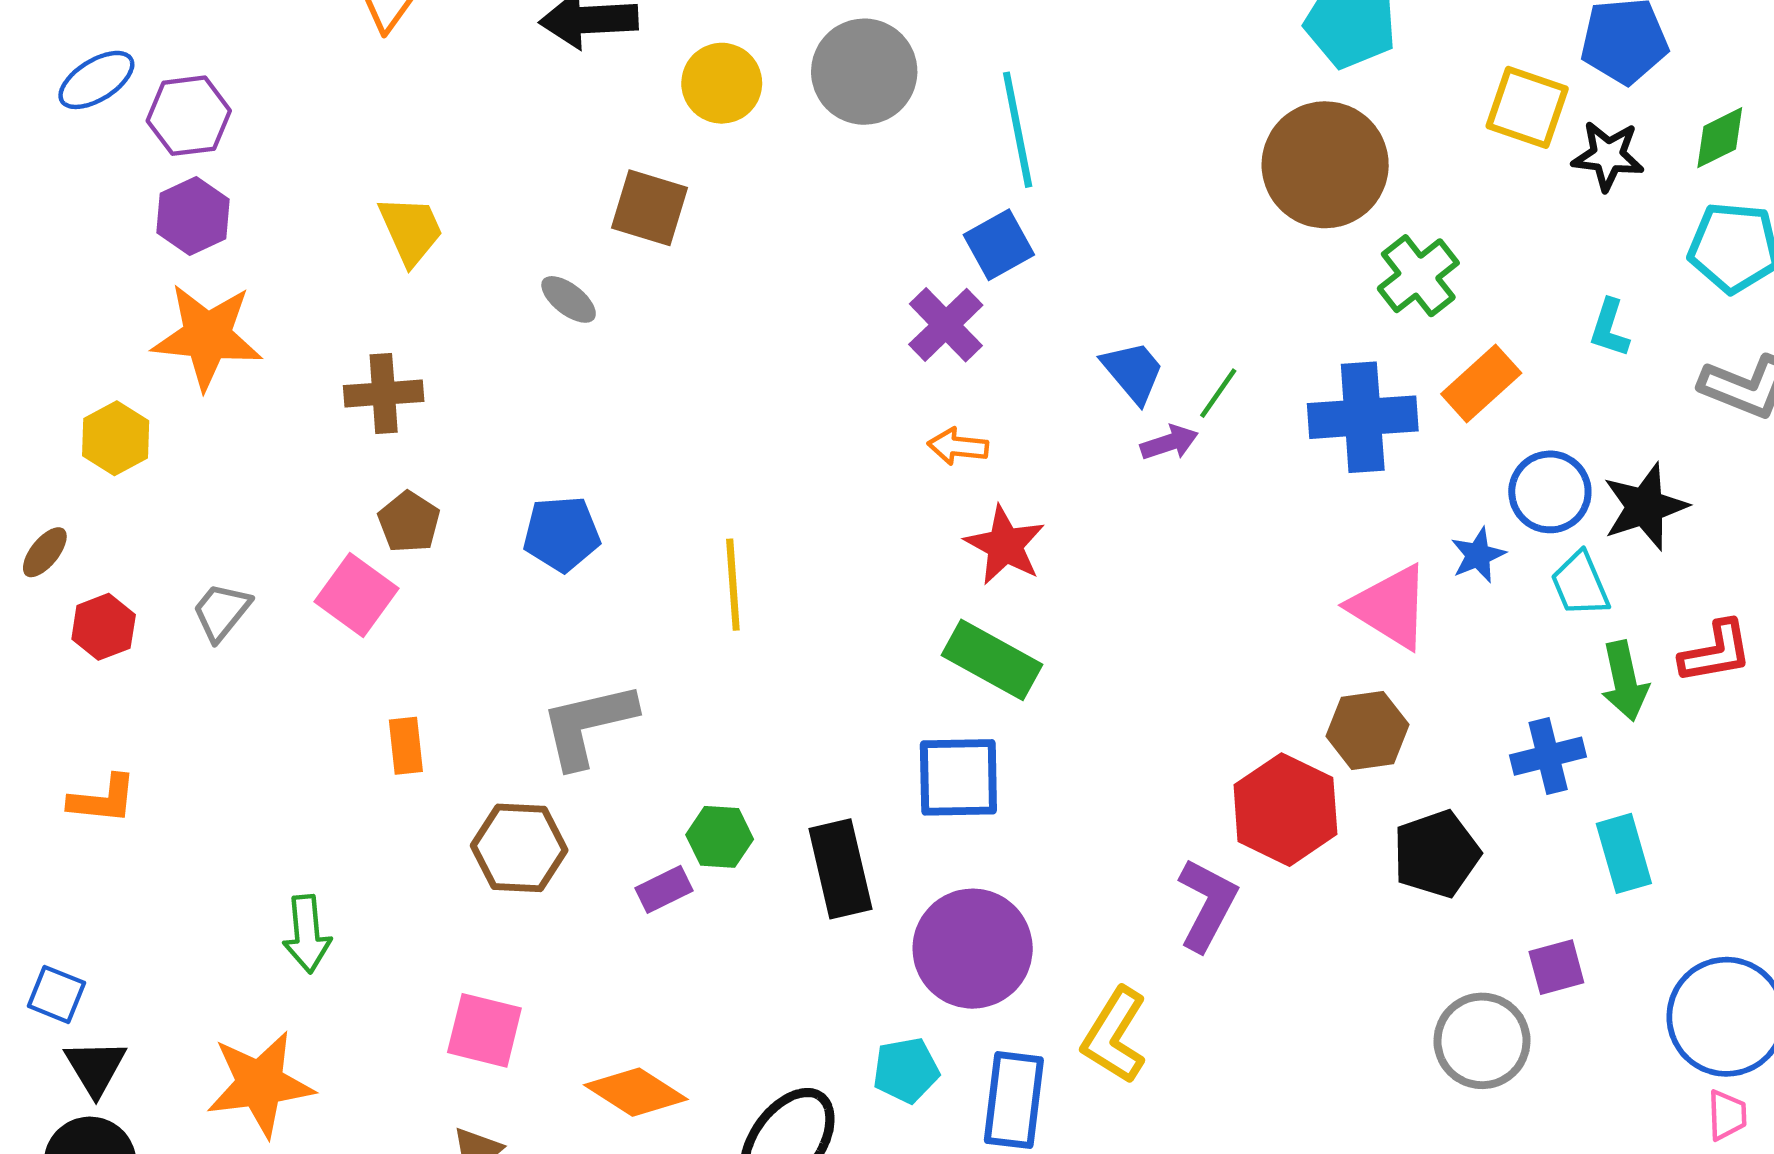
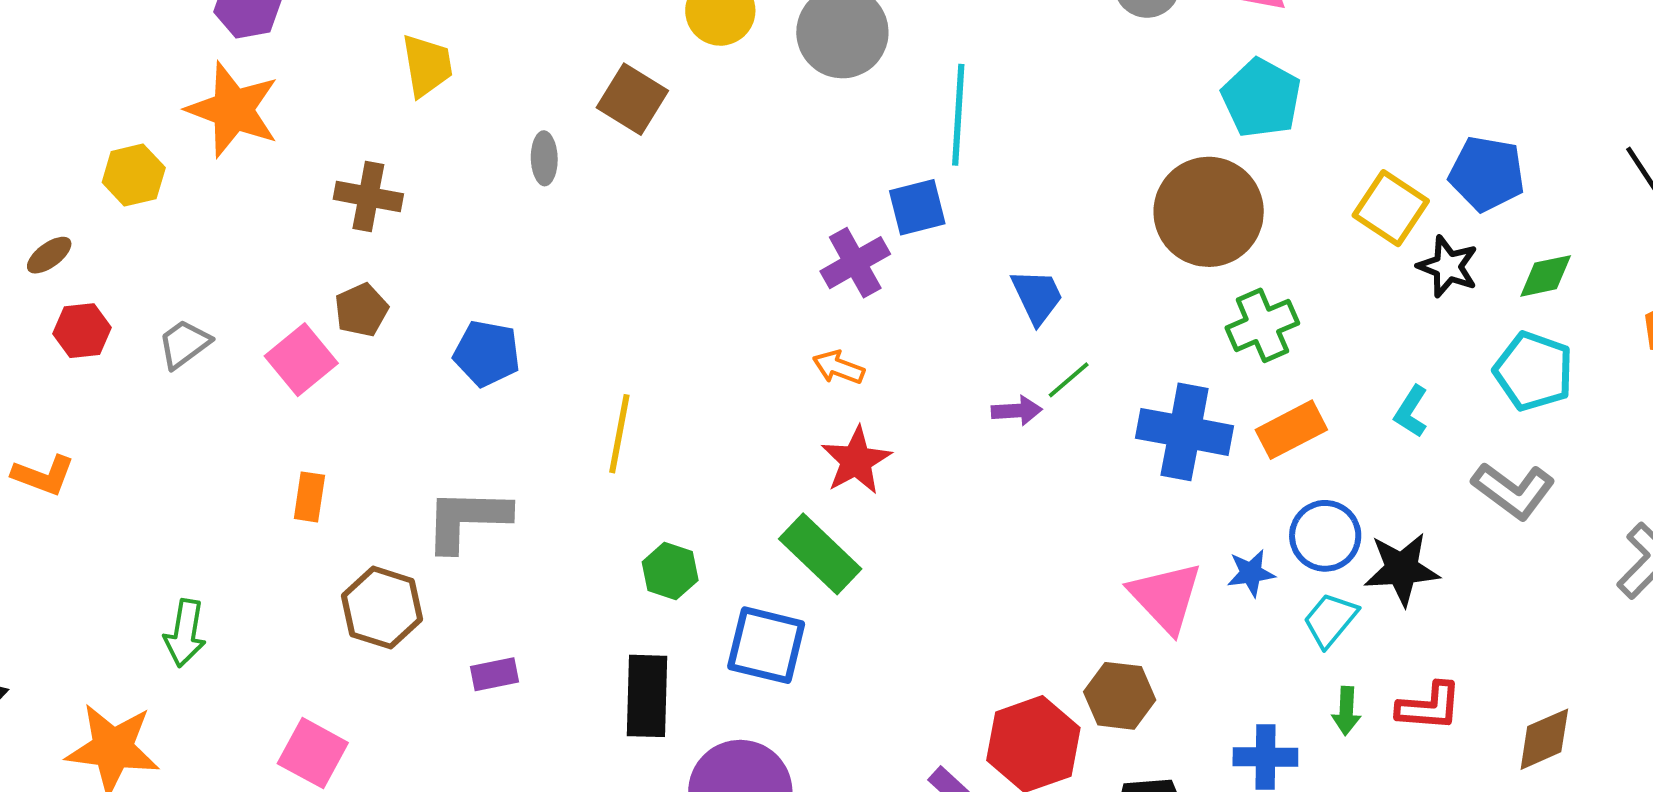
gray ellipse: (569, 299) -> (544, 158), turned 36
blue trapezoid: (1133, 372) -> (1037, 296), moved
cyan trapezoid: (1580, 584) -> (1330, 620), turned 48
green arrow: (1625, 681) -> (1346, 711), size x0.7
green hexagon: (720, 837) -> (670, 571), moved

